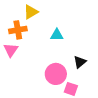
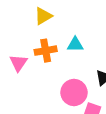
orange cross: (18, 30) -> (46, 51), moved

